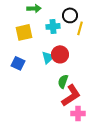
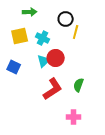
cyan cross: (53, 26) -> (43, 38), moved, turned 32
green semicircle: (63, 81) -> (79, 85), moved
red L-shape: (71, 95) -> (53, 89), moved

